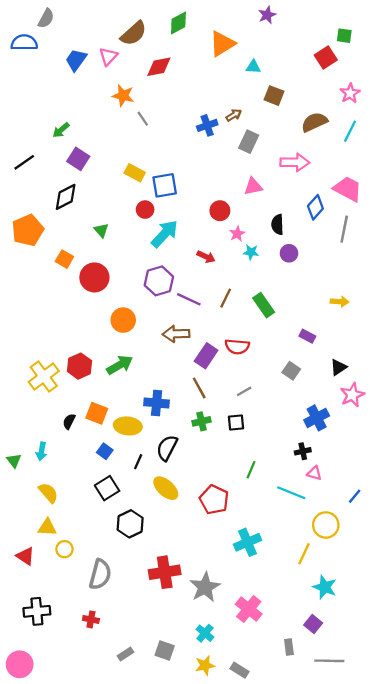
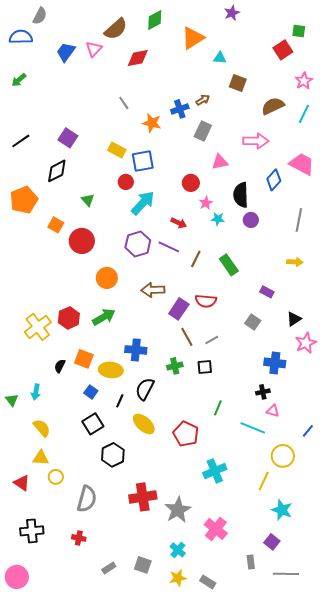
orange star: (123, 96) -> (152, 123), moved
green arrow: (61, 130) -> (19, 80), moved
gray rectangle: (249, 142) -> (203, 131), moved
black semicircle: (277, 224) -> (241, 195), size x1.4
gray line: (344, 229) -> (299, 220), moved
purple line: (189, 299) -> (169, 247), moved
brown line: (199, 388) -> (187, 337), moved
blue cross: (317, 418) -> (275, 363), turned 35

